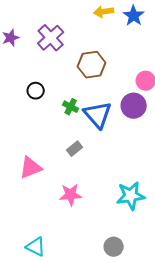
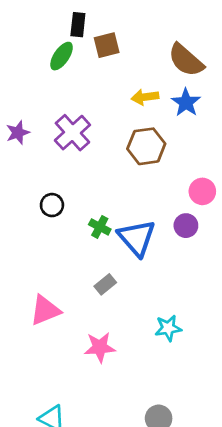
brown hexagon: (92, 65) -> (146, 146), moved
purple circle: (134, 106) -> (186, 226), size x0.7
cyan star: (131, 196) -> (168, 328), moved, size x0.7

